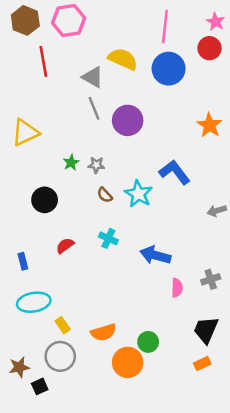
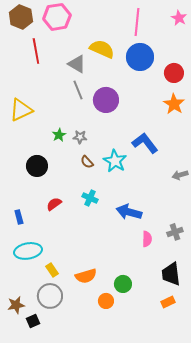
red circle: (210, 48) -> (174, 73), moved
black trapezoid: (206, 330) -> (171, 274), turned -30
orange circle: (128, 362) -> (106, 301), size x0.6

